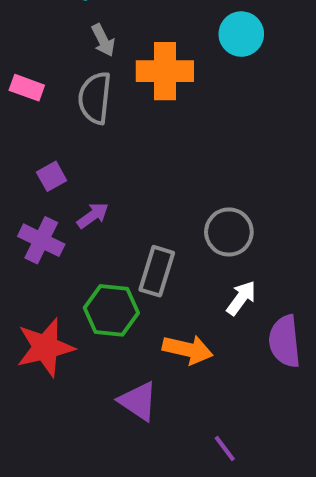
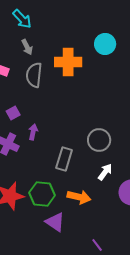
gray arrow: (103, 40) -> (27, 47), moved
purple arrow: (93, 215) -> (33, 132), turned -42
green hexagon: (111, 310) -> (42, 194), moved

